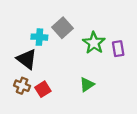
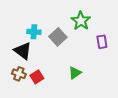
gray square: (63, 28) -> (58, 37), moved
green star: (94, 43) -> (81, 21), moved

